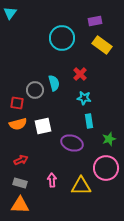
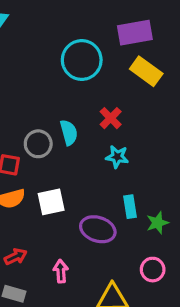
purple rectangle: (95, 21) -> (135, 33), size x1.5
cyan rectangle: (89, 121) -> (130, 207), moved
pink circle: (106, 168) -> (153, 270), size x0.6
pink arrow: (52, 180) -> (61, 271), moved

